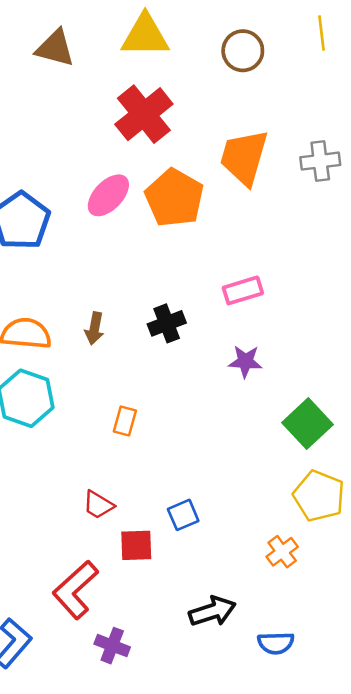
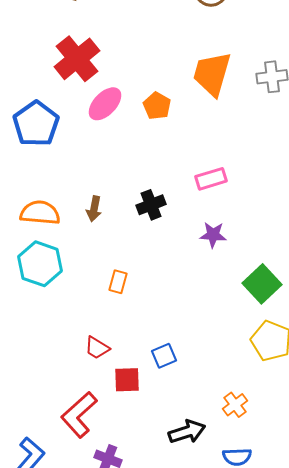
red cross: (144, 114) -> (77, 59), moved
orange pentagon: (174, 198) -> (157, 106), size x0.6
orange cross: (282, 552) -> (235, 405), moved

